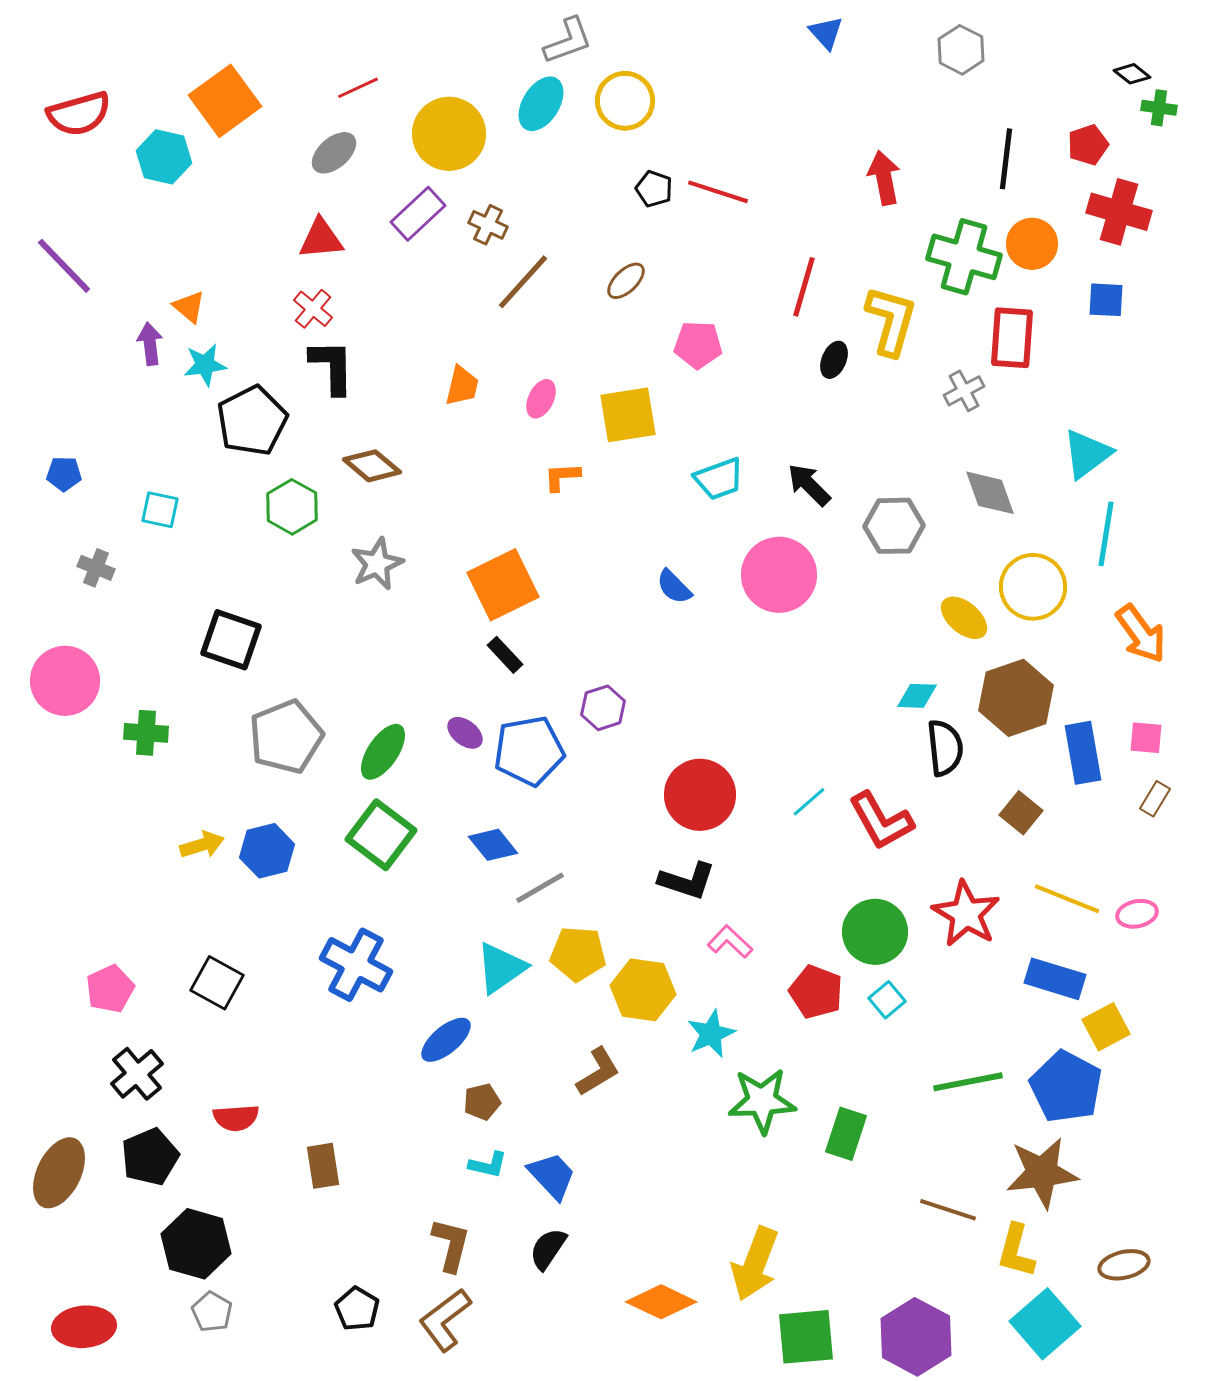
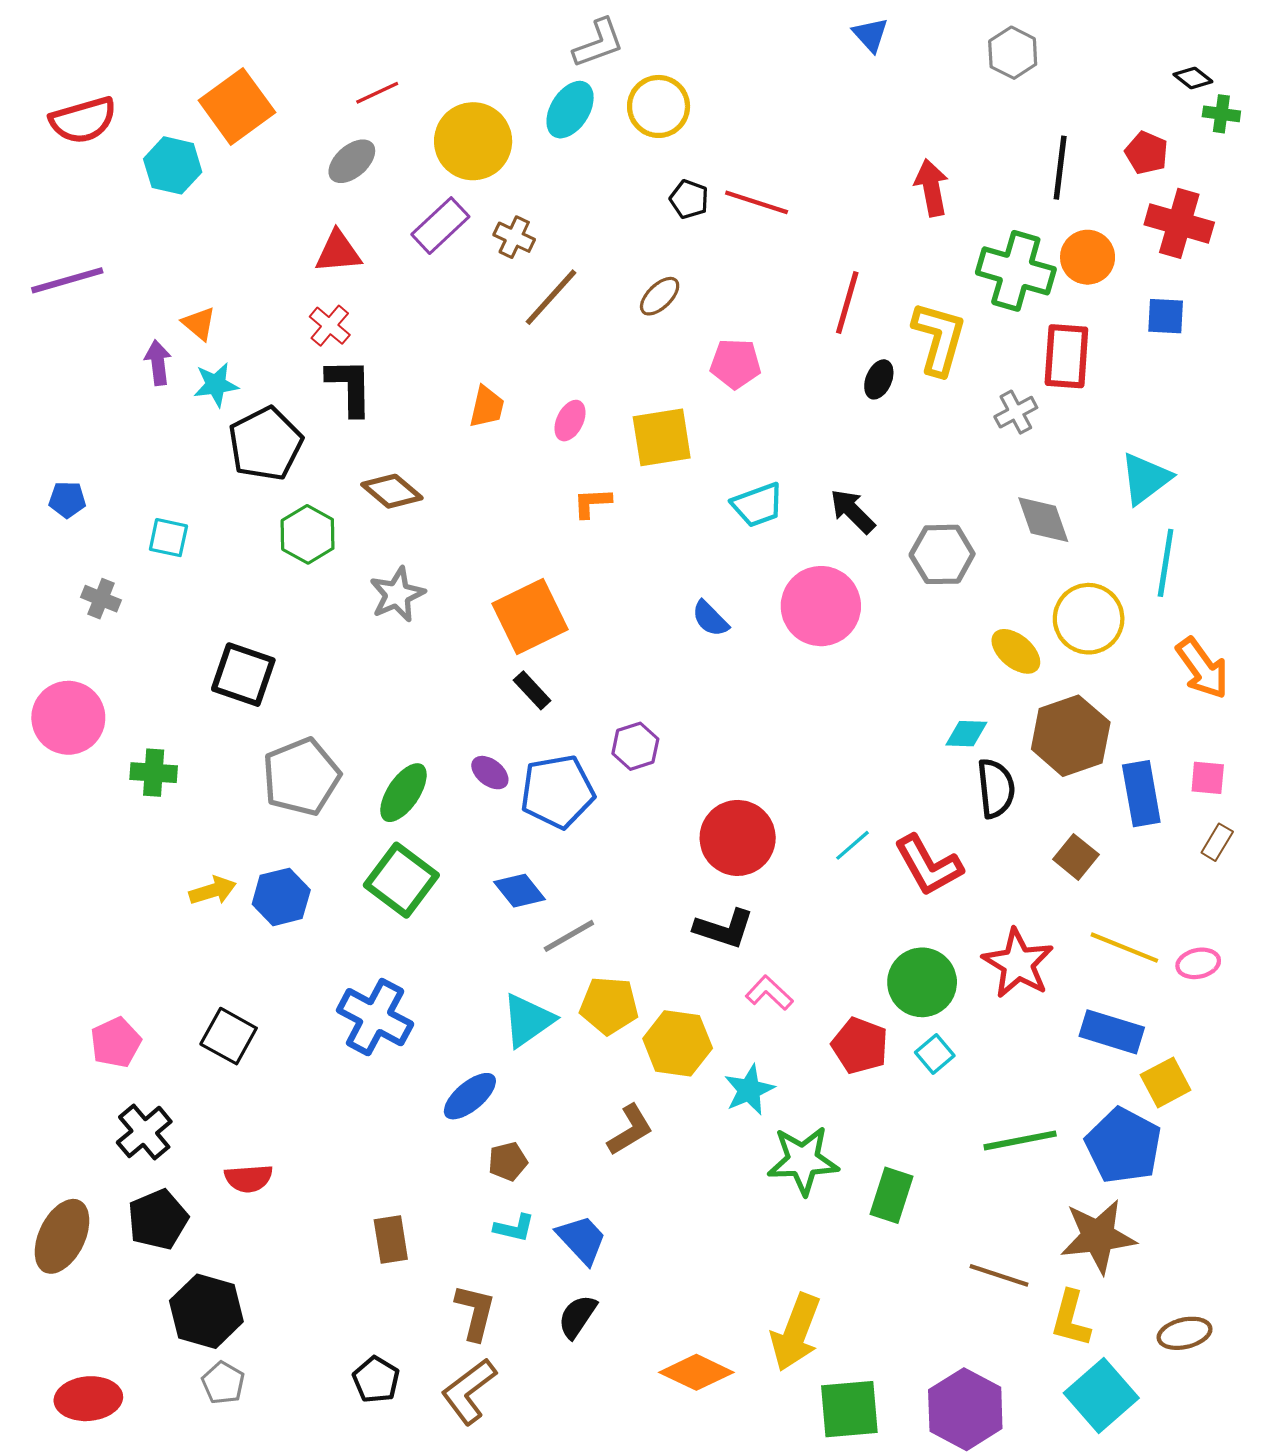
red pentagon: (1088, 145) -> (1147, 153), turned -30
purple line: (64, 266) -> (67, 280), turned -62
brown rectangle: (323, 1166) -> (391, 1240), moved

